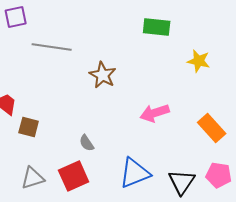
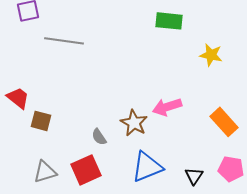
brown star: (103, 75) -> (134, 123), moved
black triangle: (182, 182) -> (194, 176), size x0.7

